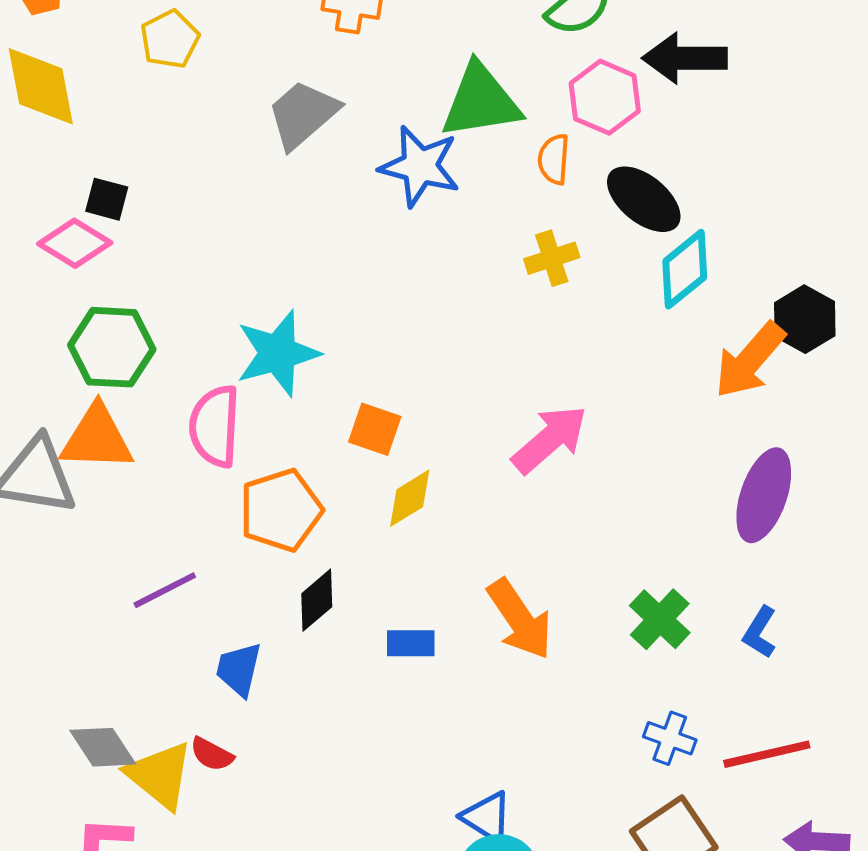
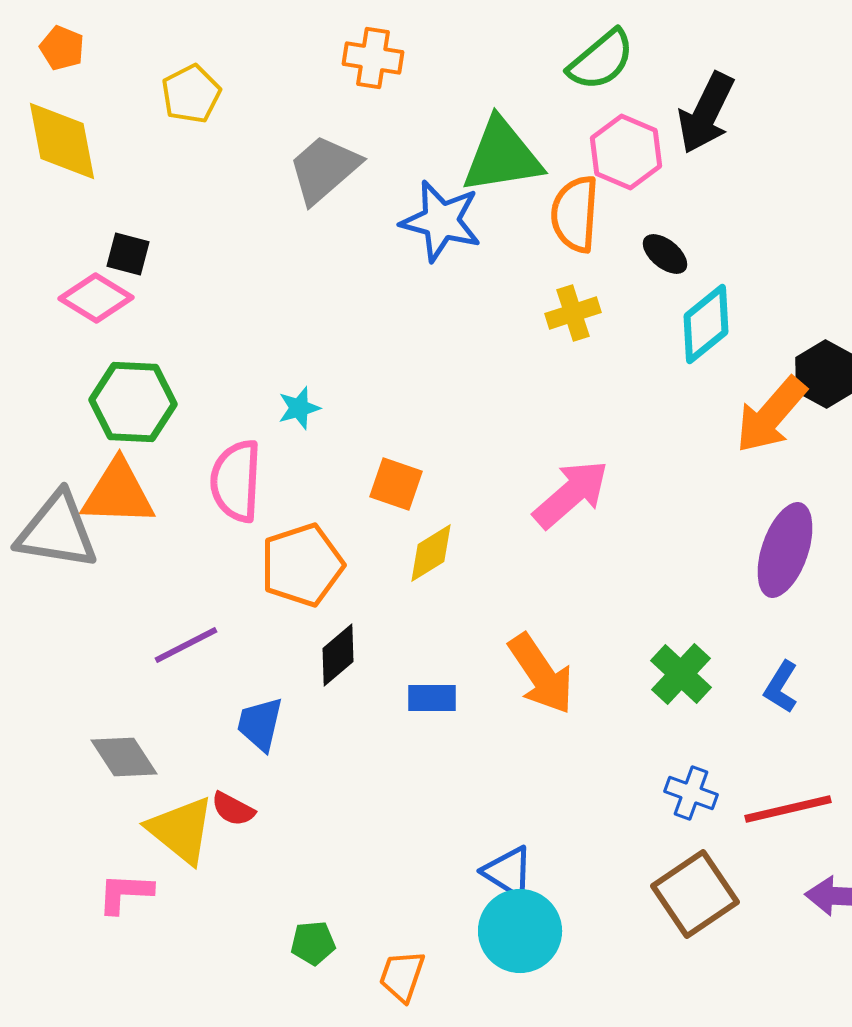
black arrow: (685, 58) -> (706, 113), turned -64
orange semicircle: (554, 159) -> (575, 214), size x1.5
black ellipse: (644, 199) -> (665, 254), size x0.6
cyan star: (278, 353) -> (299, 408), size x0.5
gray diamond: (103, 747) -> (124, 757), moved

